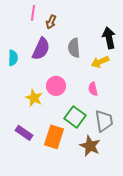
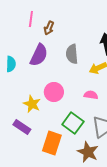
pink semicircle: (93, 89) -> (91, 95), turned 112
purple rectangle: (24, 133) -> (22, 127), moved

